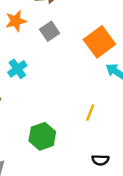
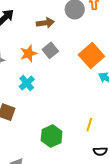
orange star: (16, 21) -> (29, 53), moved
yellow line: (90, 113) -> (89, 125), moved

